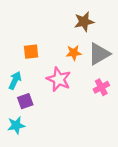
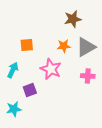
pink cross: (101, 87) -> (88, 76), turned 32
purple square: (25, 101) -> (30, 90), moved

